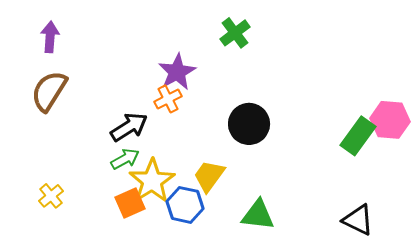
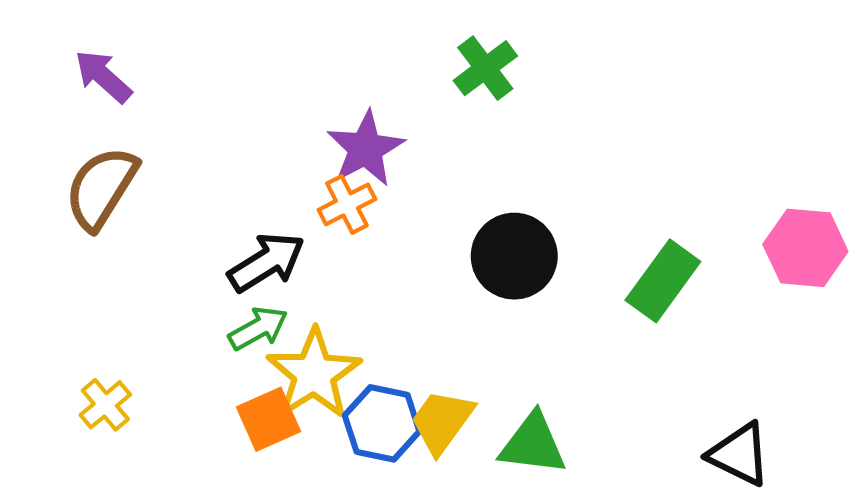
purple arrow: (50, 37) -> (103, 76), turned -52
green rectangle: (358, 136) -> (663, 281), moved
yellow trapezoid: (209, 176) -> (442, 421), moved

